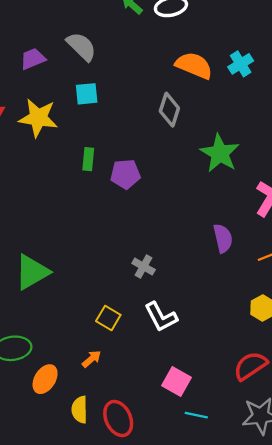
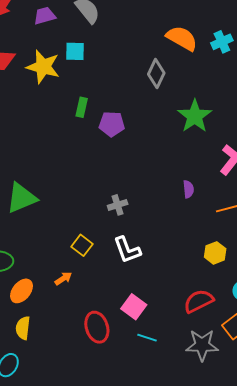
cyan square: (87, 94) -> (75, 51), moved
purple semicircle: (223, 238) -> (188, 189), size x0.7
gray cross: (144, 266) -> (118, 205), turned 36
yellow semicircle: (80, 410) -> (23, 328), moved
red ellipse: (118, 419) -> (97, 327), moved

